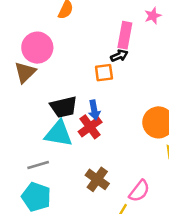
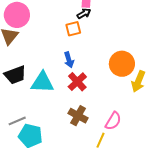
black trapezoid: (64, 107) -> (15, 75), moved
red cross: (90, 127) -> (77, 82), moved
gray line: (38, 165) -> (17, 121), moved

